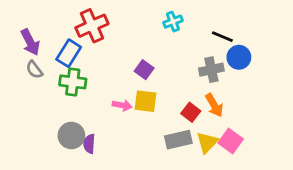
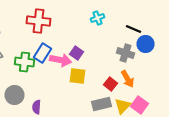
red cross: (92, 26) -> (38, 21), turned 30
blue rectangle: (69, 53) -> (42, 53), moved
gray cross: (211, 70) -> (126, 53), turned 30
pink arrow: (122, 105) -> (60, 60), moved, size x1.5
gray circle: (71, 136) -> (14, 95), moved

